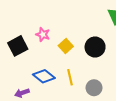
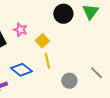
black circle: (95, 47) -> (63, 14), moved
yellow line: (70, 77) -> (47, 61), moved

